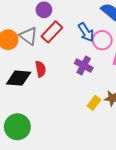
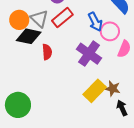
purple cross: (84, 65) -> (89, 54), size x1.4
black diamond: (19, 78) -> (29, 36), moved
yellow rectangle: (94, 103) -> (95, 91), size x1.6

